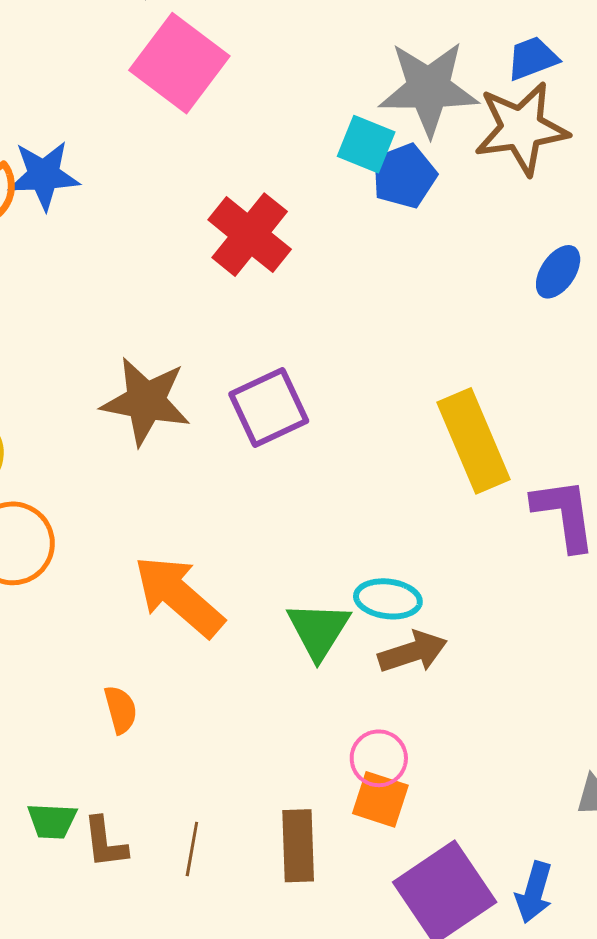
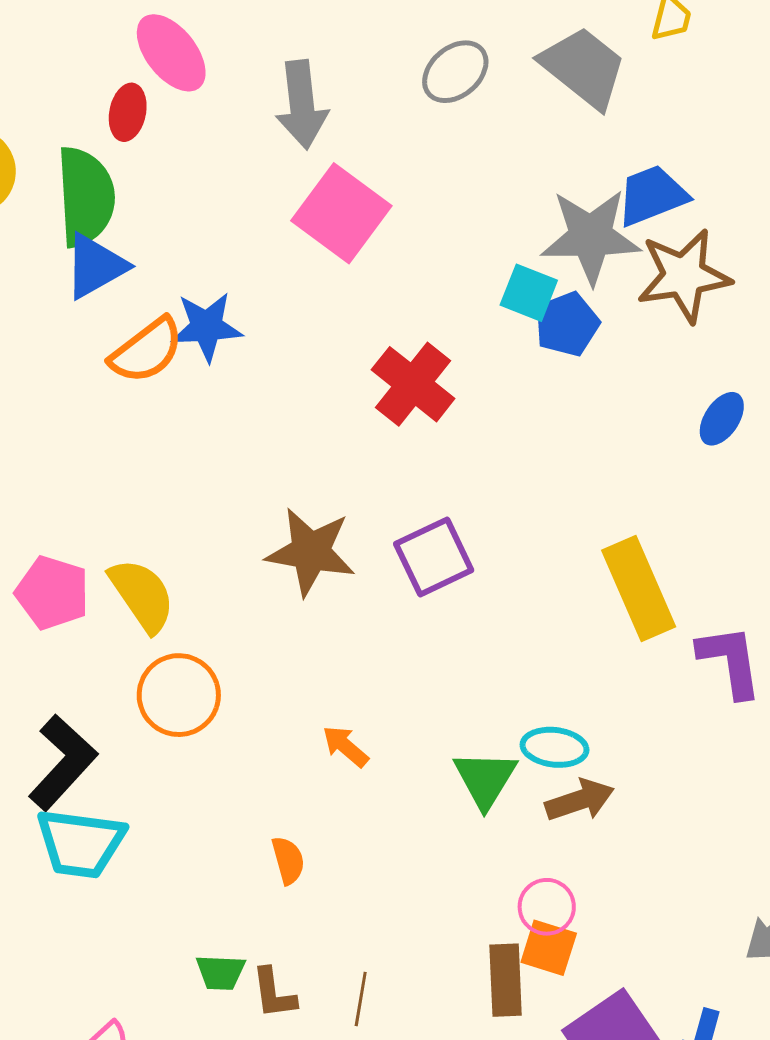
blue trapezoid: (532, 58) -> (652, 195), moved, size x1.4
orange arrow: (179, 596) -> (345, 746), size x0.5
brown rectangle: (298, 846) -> (506, 980), moved

